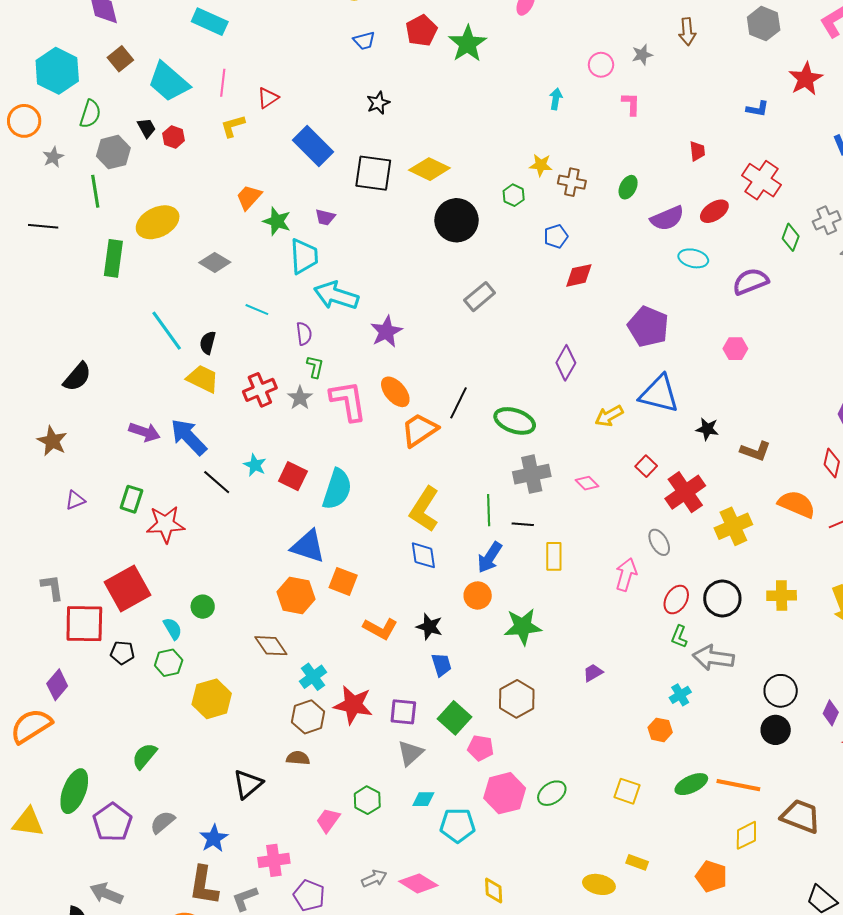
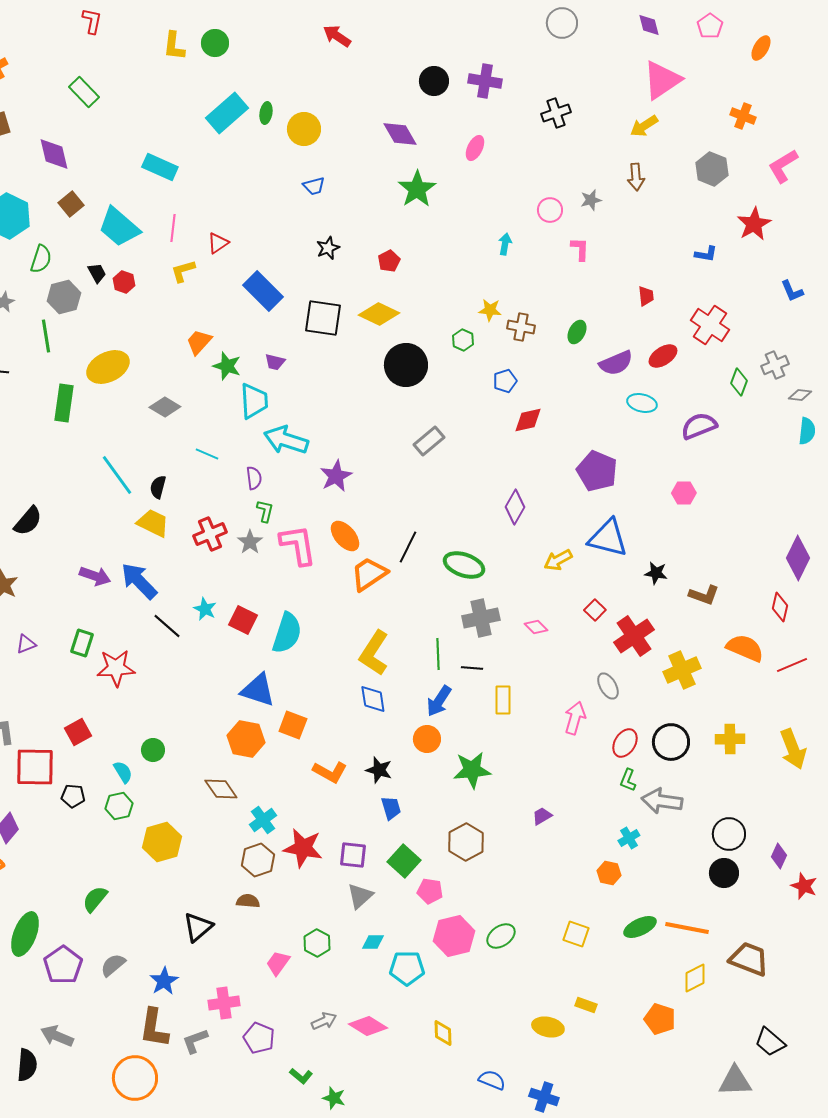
red pentagon: (421, 31) -> (389, 261), moved, size x0.7
red square: (127, 588) -> (78, 732), size x0.6

